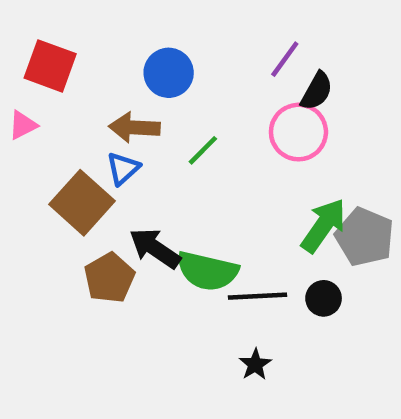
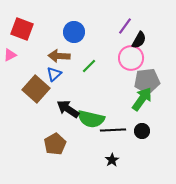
gray pentagon: (365, 237) -> (147, 81), moved, turned -30
brown pentagon: (109, 278) -> (55, 144), moved

